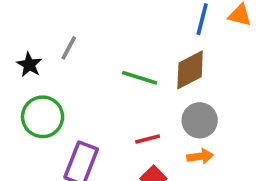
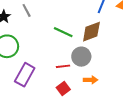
gray line: (69, 48) -> (27, 10), turned -64
gray circle: (200, 120) -> (81, 57), moved

